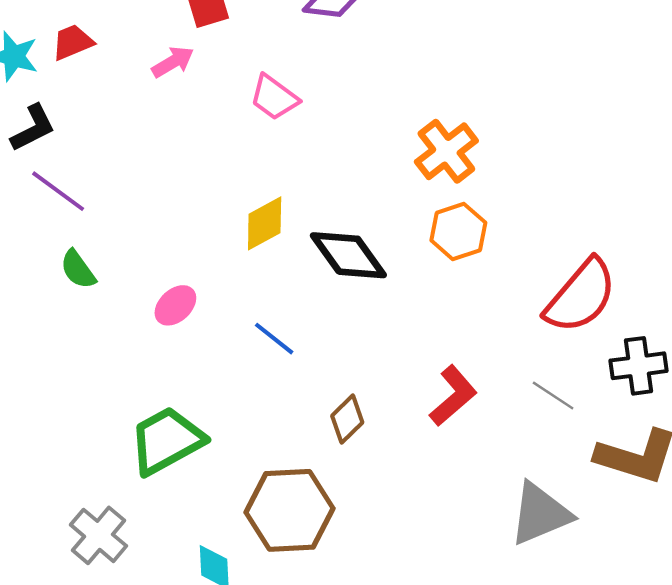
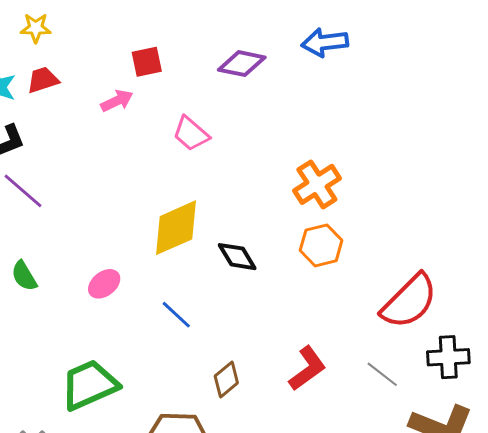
yellow diamond: (265, 223) -> (176, 228), size x1.4
black diamond: (348, 255) -> (237, 257), size x0.7
green semicircle: (78, 269) -> (24, 276), moved

